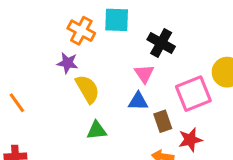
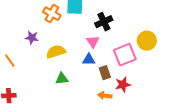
black cross: (161, 43) -> (104, 22), turned 36
purple star: (68, 63) -> (32, 38), moved
yellow semicircle: (87, 89) -> (56, 52), turned -78

